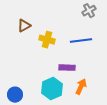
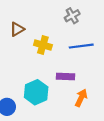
gray cross: (89, 11) -> (72, 16), moved
cyan hexagon: (52, 89) -> (36, 92), moved

